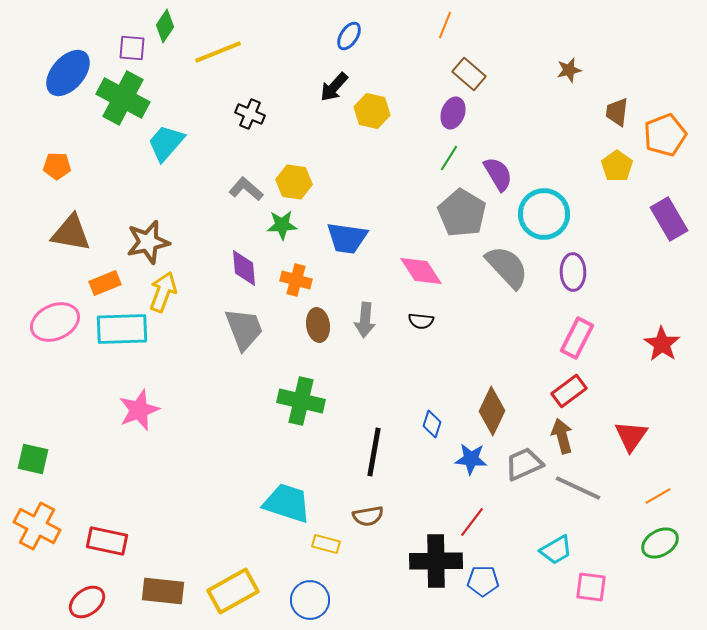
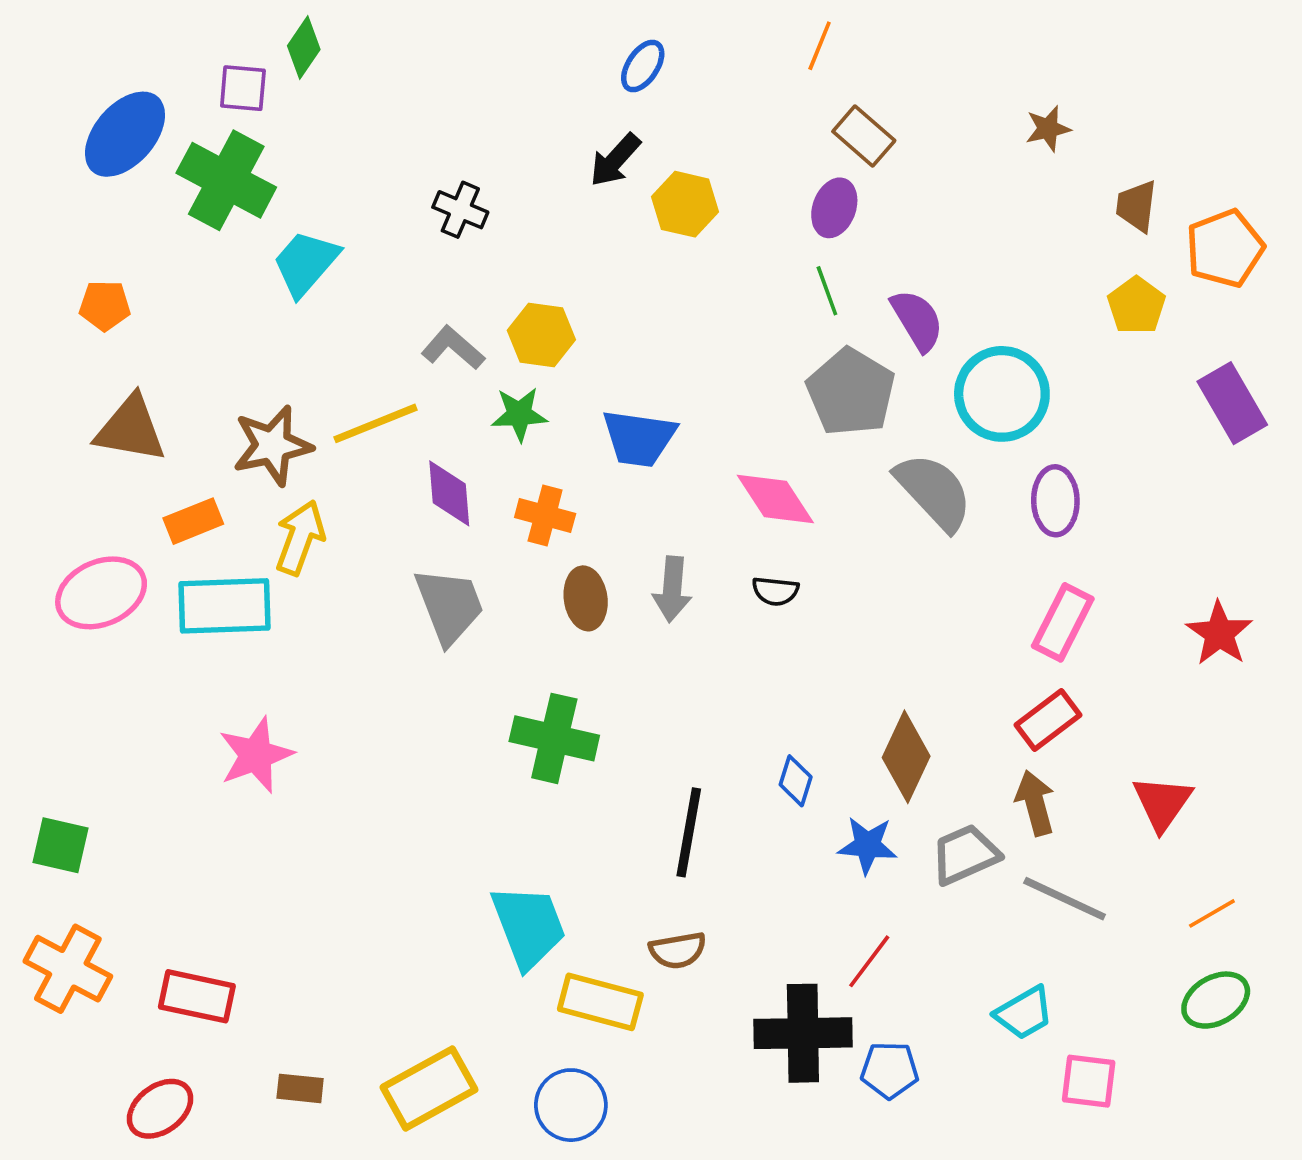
yellow line: (218, 52) -> (376, 423), moved
green line: (449, 158) -> (827, 291), turned -52
cyan trapezoid: (287, 503) -> (528, 926), turned 51
yellow rectangle: (326, 544) -> (600, 1002), size x1.6
brown rectangle: (163, 591) -> (300, 1088), size x0.6

